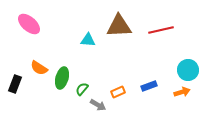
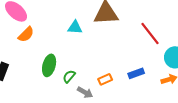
red line: (161, 30) -> (150, 33), moved, turned 65
orange semicircle: (39, 68) -> (26, 34), moved, turned -78

